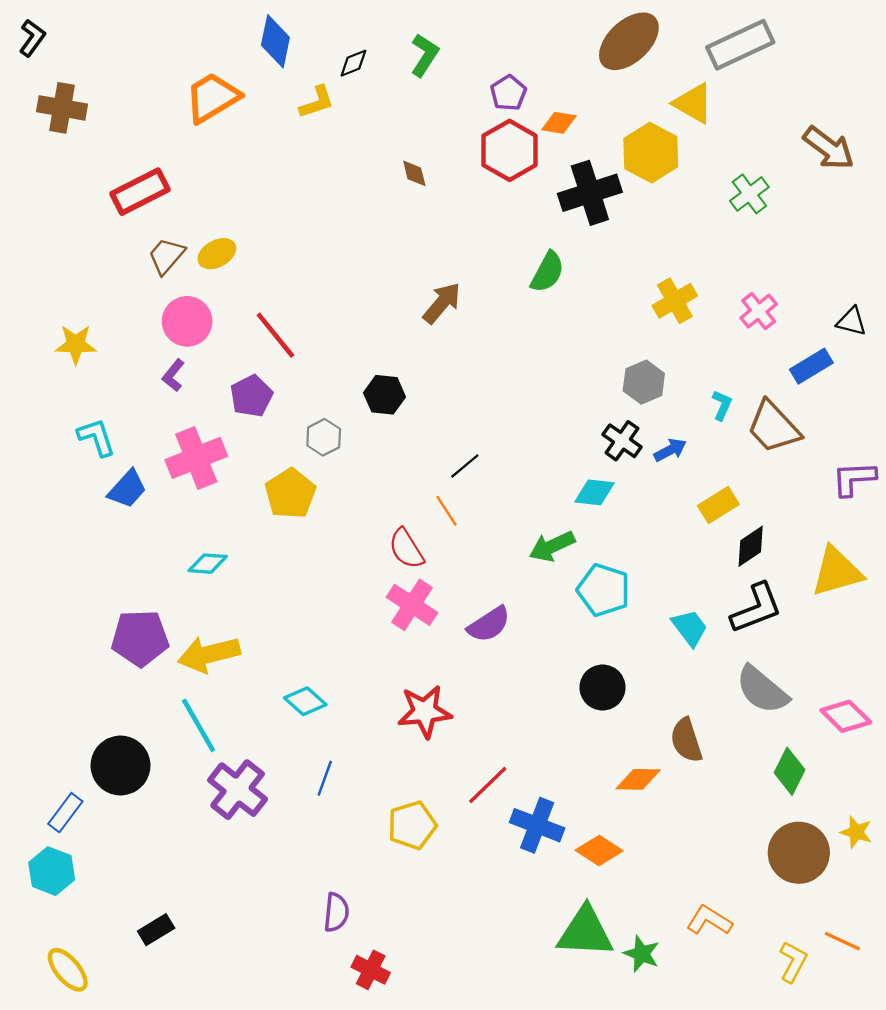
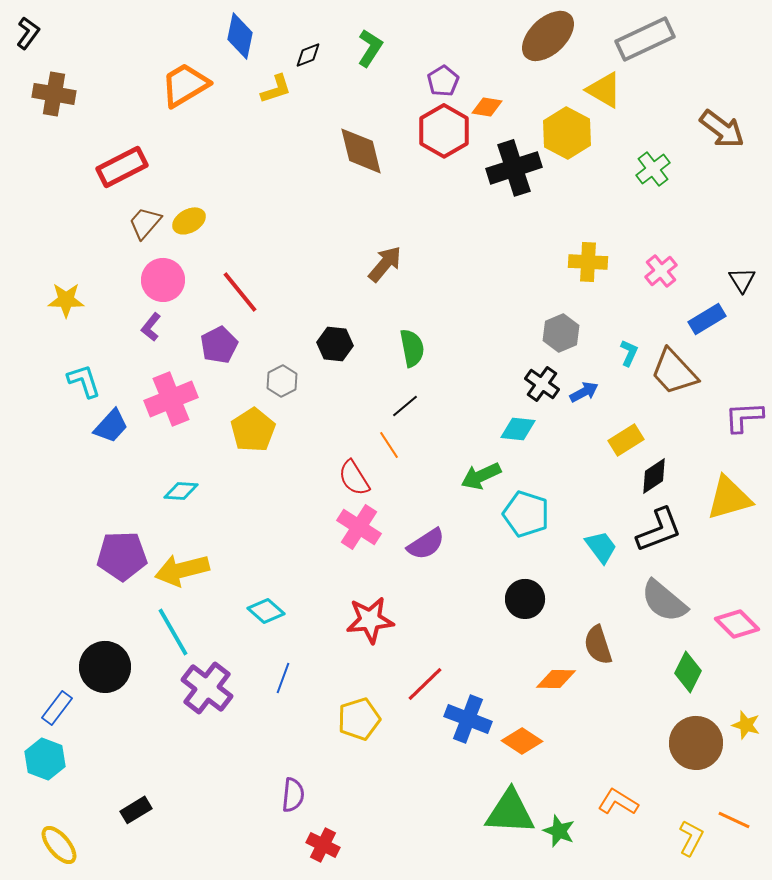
brown diamond: (414, 173) -> (361, 151), size x2.0
green semicircle: (547, 272) -> (412, 348), moved, turned -39
yellow cross: (675, 301) -> (588, 262), turned 33
black triangle: (852, 321) -> (742, 280), turned 44

